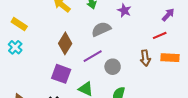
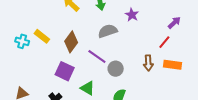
yellow rectangle: (19, 24) -> (42, 36), moved
red line: (160, 35) -> (164, 42), turned -32
cyan cross: (15, 47) -> (22, 41), turned -32
purple line: (93, 56) -> (97, 57), turned 60

